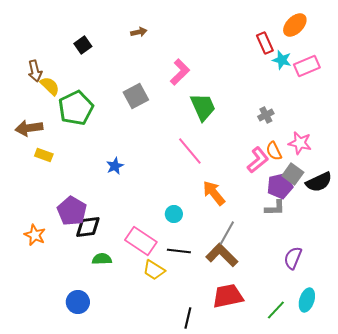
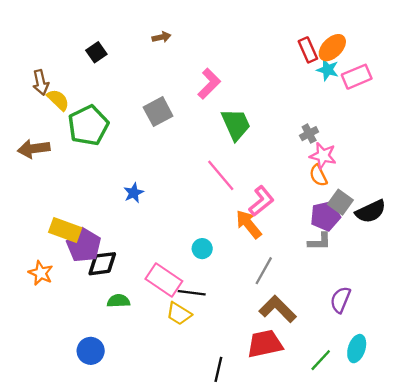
orange ellipse: (295, 25) -> (332, 48), moved
pink star: (300, 143) -> (323, 156), moved
yellow rectangle: (44, 155) -> (65, 230), moved, size x1.5
pink L-shape: (258, 160) -> (261, 201), moved
black line: (179, 251) -> (192, 293), moved
brown L-shape: (222, 255) -> (278, 309), moved

